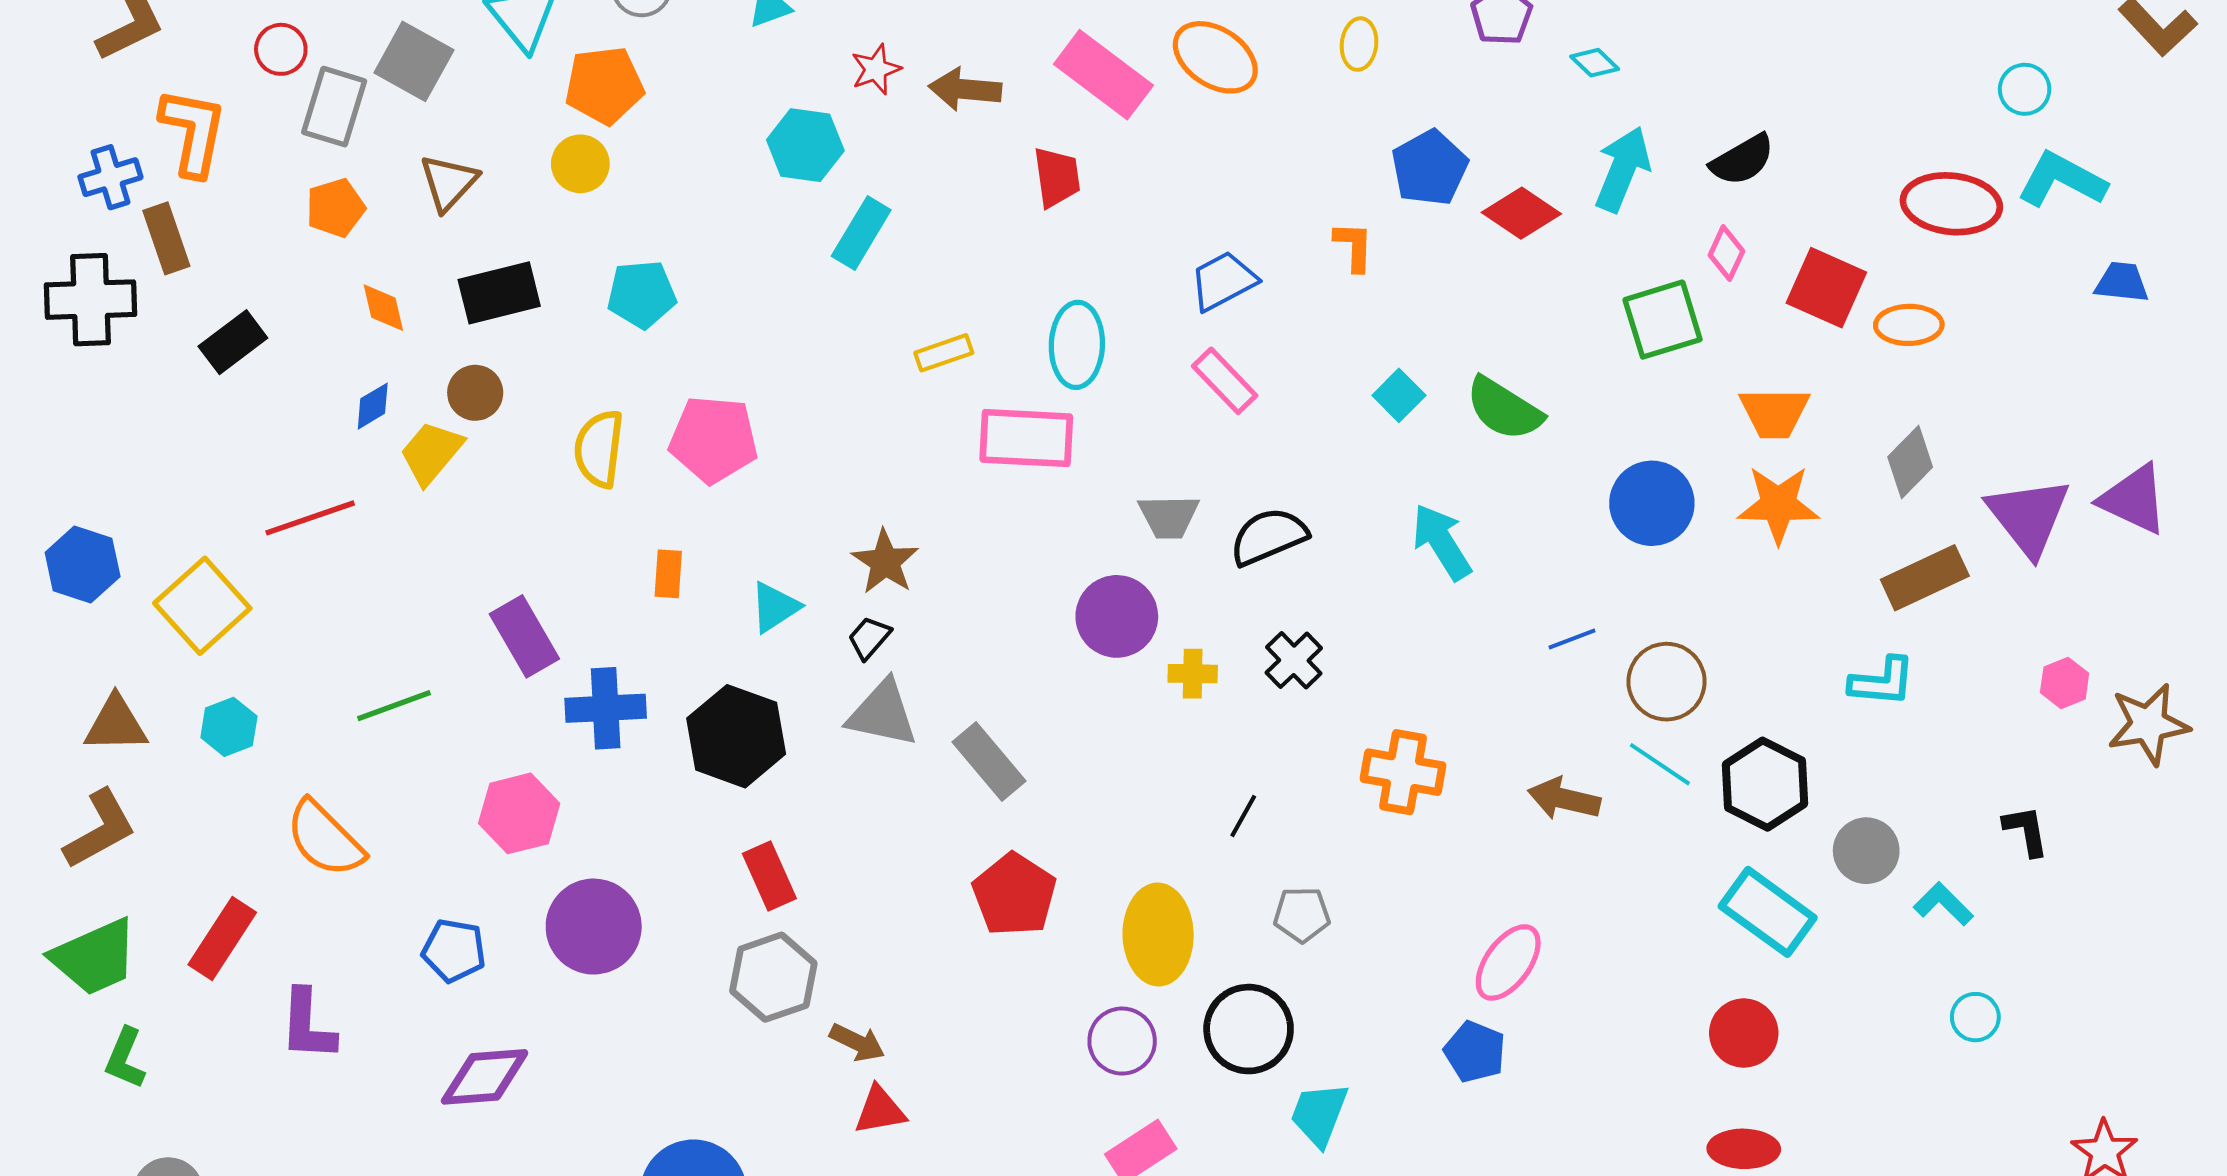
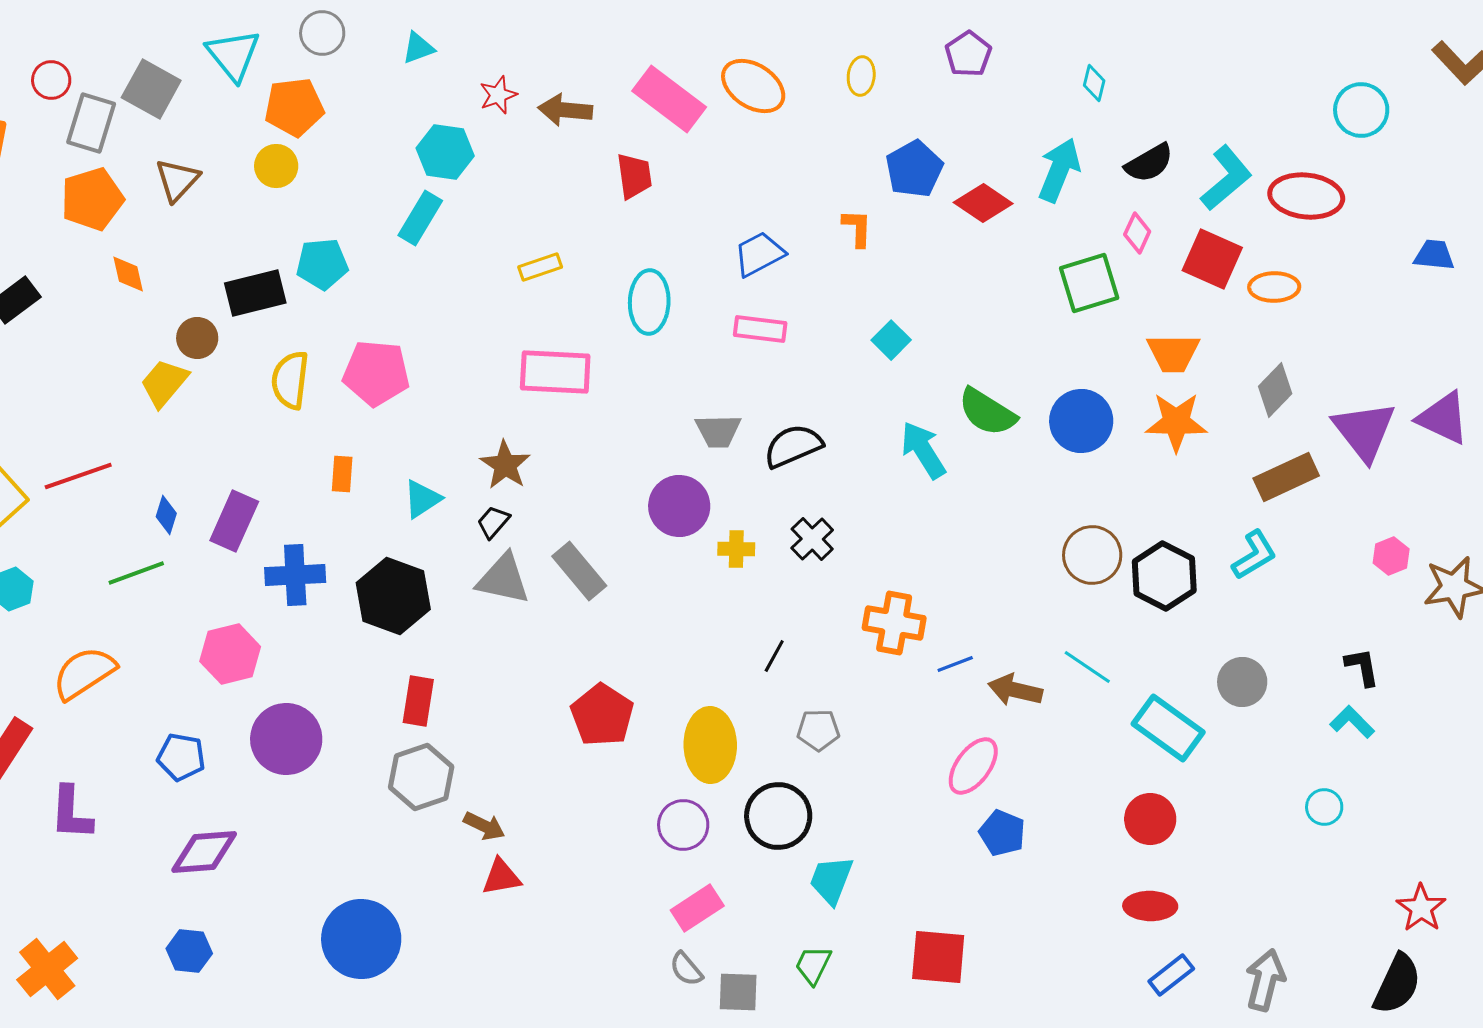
cyan diamond: (1595, 63) -> (1094, 83), moved, turned 60
cyan circle: (2025, 89) -> (1361, 110), size x1.4
cyan L-shape: (2062, 180) -> (1226, 178), moved, turned 112
orange pentagon: (335, 208) -> (92, 199), size x1.4
cyan rectangle: (861, 233) -> (420, 218), moved
black rectangle: (499, 293) -> (255, 293), moved
yellow rectangle: (944, 353) -> (540, 267), moved
pink rectangle: (1225, 381) -> (760, 329), turned -39
blue diamond: (373, 406) -> (166, 515), moved, turned -42
green semicircle: (1504, 409) -> (987, 412), moved
pink rectangle: (1026, 438) -> (555, 372), moved
red line: (310, 518) -> (78, 476), moved
purple rectangle: (524, 636) -> (234, 521), turned 54
blue line: (1572, 639) -> (955, 664), moved
cyan L-shape: (1882, 682) -> (1254, 555), turned -36
gray rectangle: (989, 761) -> (579, 571), moved
cyan line: (1660, 764) -> (1087, 667), moved
black hexagon: (1765, 784) -> (1164, 576), moved
brown arrow: (1564, 799) -> (1015, 690), moved
orange semicircle: (325, 839) -> (84, 673), turned 102
red rectangle: (769, 876) -> (418, 701), turned 33
cyan L-shape: (1943, 904) -> (1352, 722), moved
blue pentagon: (1475, 1052) -> (1002, 833), moved

